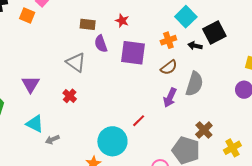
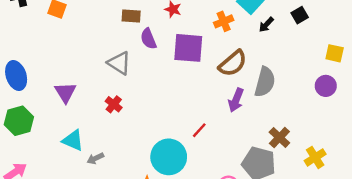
black square: (214, 33) -> (300, 15), moved, size x0.6
orange cross: (168, 40) -> (224, 21), moved
black arrow: (195, 46) -> (266, 25), moved, turned -56
brown semicircle: (169, 67) -> (233, 63), size x1.4

